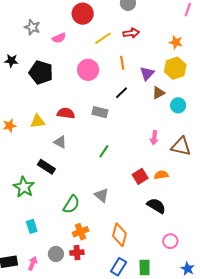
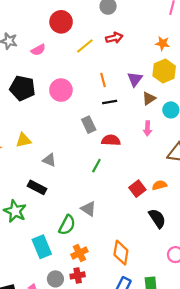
orange line: (122, 63) -> (103, 80), moved
pink circle: (88, 70) -> (61, 90), moved
black line: (121, 93) -> (110, 102), turned 40
gray rectangle: (100, 112) -> (89, 125), turned 56
red semicircle: (66, 113) -> (111, 140), moved
pink arrow: (154, 138) -> (147, 128), moved
gray triangle: (102, 195) -> (88, 209), moved
black semicircle: (156, 206) -> (157, 218), turned 30
cyan rectangle: (32, 226) -> (42, 247), moved, size x1.5

